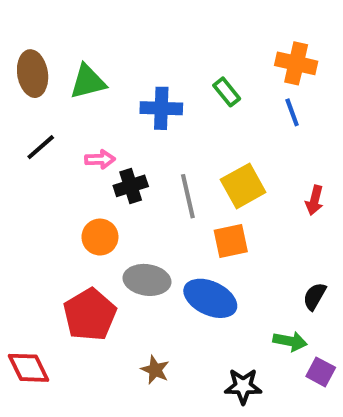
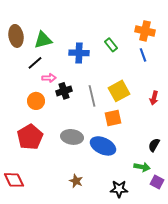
black line: (41, 147) -> (35, 63), moved
orange circle: (100, 237) -> (36, 101), moved
red pentagon: (90, 315) -> (30, 137), moved

